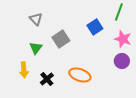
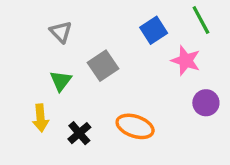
green line: (119, 12) -> (201, 20), turned -48
blue square: (95, 27) -> (154, 30), moved
pink star: (123, 39) -> (186, 61), moved

